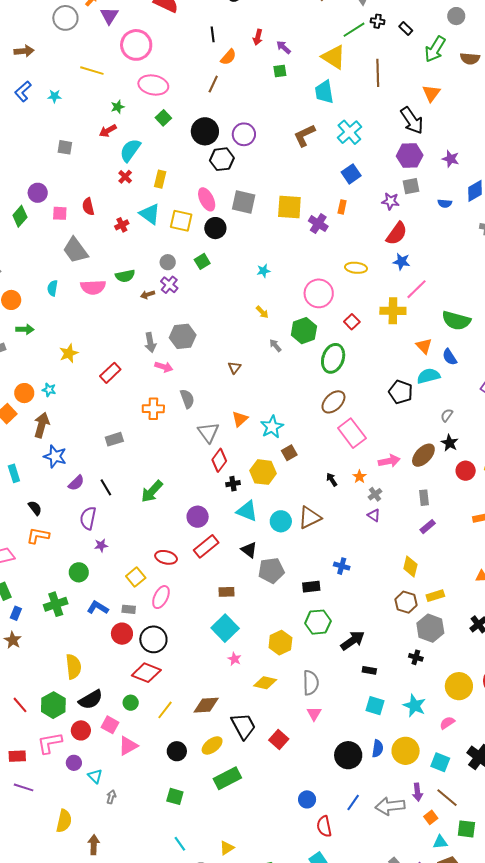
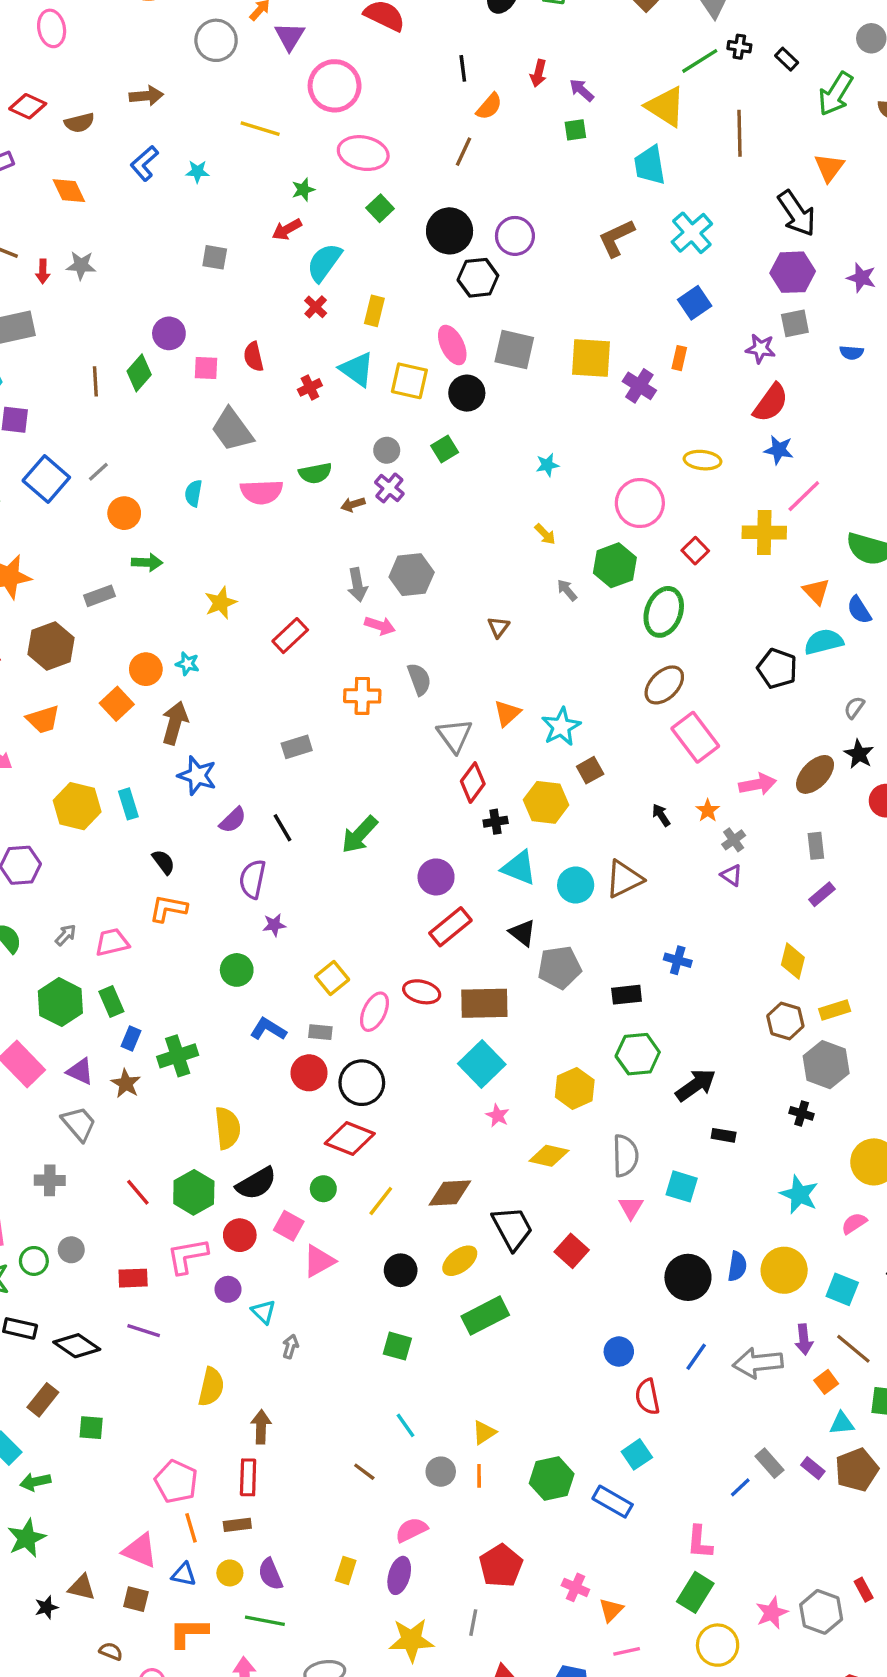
red ellipse: (166, 557) -> (422, 992), moved
brown rectangle: (226, 592) -> (484, 1003), size x1.8
green cross: (56, 604) -> (178, 1056), moved
cyan square: (375, 706) -> (682, 1186), moved

